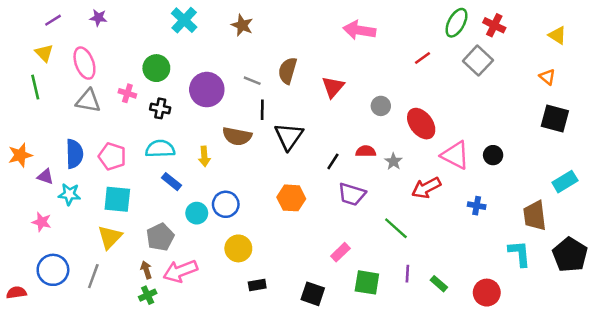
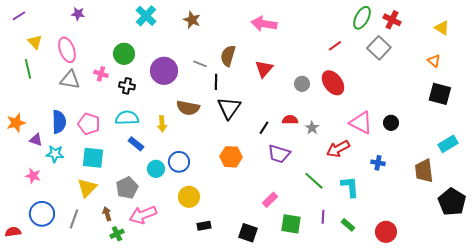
purple line: (53, 20) -> (19, 16), moved
pink arrow: (359, 30) -> (264, 24), moved
black line: (262, 110) -> (216, 82), moved
red ellipse: (421, 124) -> (333, 83), moved
cyan L-shape: (520, 253) -> (350, 187), moved
brown arrow: (146, 270) -> (107, 214), moved

